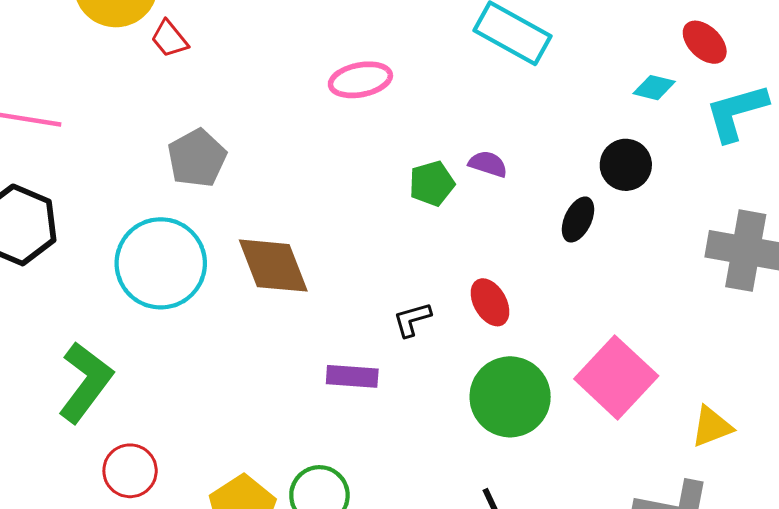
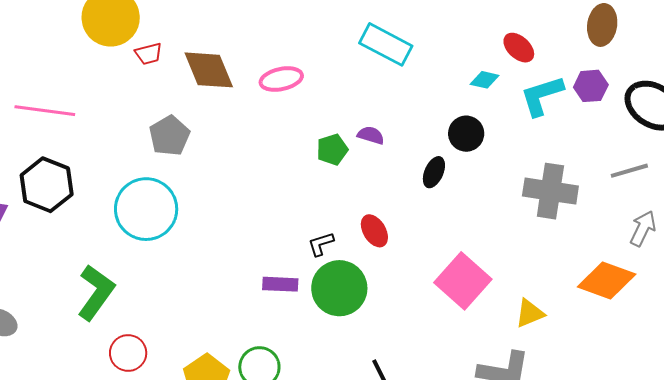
red trapezoid: (169, 39) -> (149, 54), turned -64
brown diamond: (273, 266) -> (209, 70), moved
green circle: (510, 397) -> (339, 288), moved

